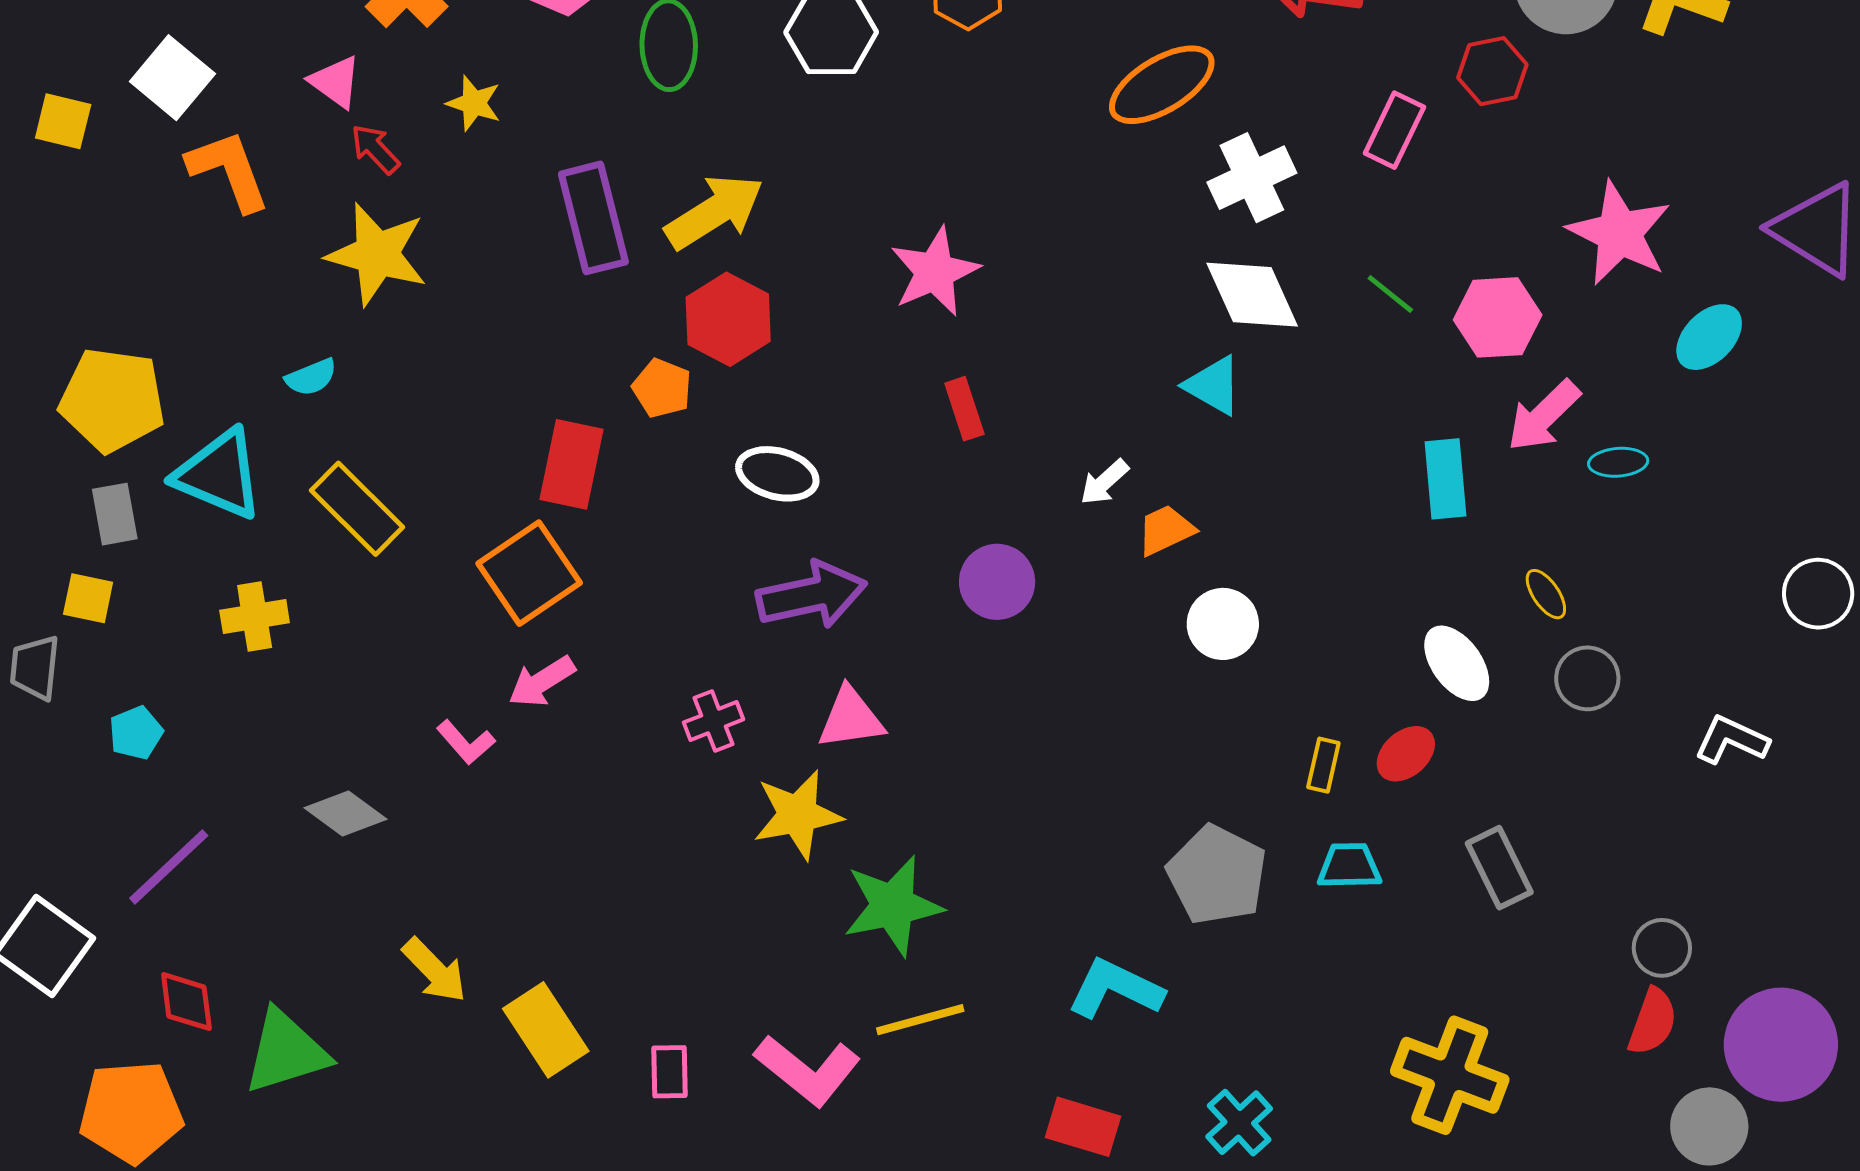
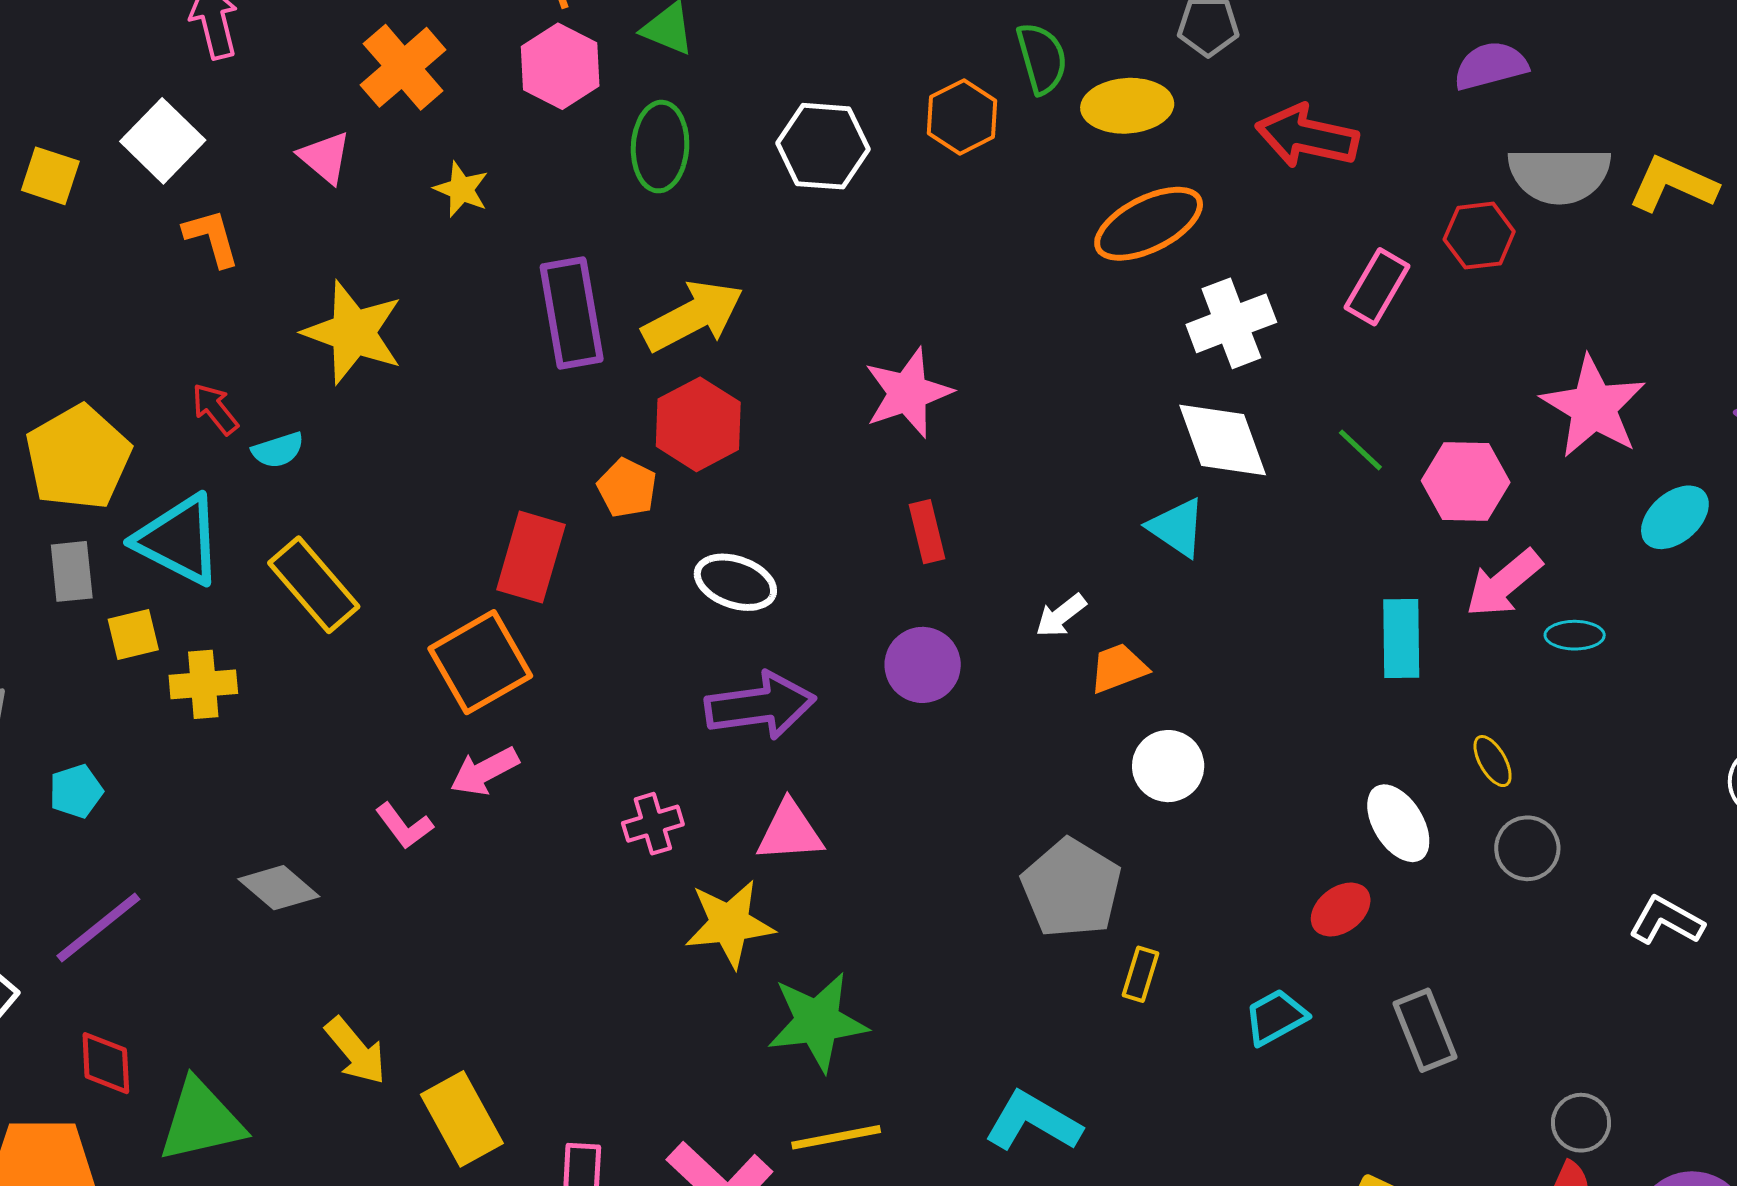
red arrow: (375, 149) -> (215, 409), moved
orange L-shape: (229, 170) -> (212, 238), size x0.7
yellow pentagon: (112, 400) -> (78, 458), turned 30
purple circle: (997, 582) -> (923, 665), moved
yellow square: (88, 598) -> (133, 635), moved, turned -30
yellow rectangle: (1323, 765) -> (1140, 974), moved
cyan trapezoid: (1349, 866) -> (1276, 1017), turned -32
gray pentagon: (1217, 875) -> (1071, 888), moved

